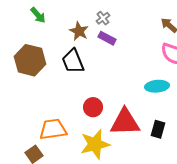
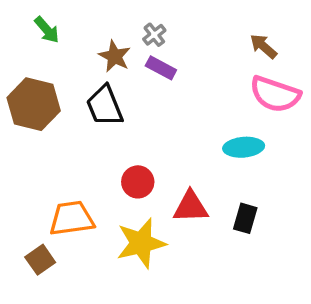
red triangle: (125, 122) -> (191, 207), size x0.7

